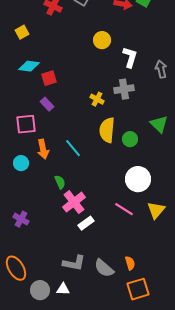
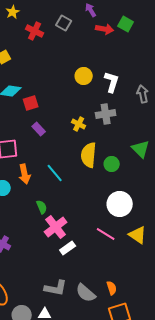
yellow circle: (102, 40) -> (84, 76), moved
purple rectangle: (47, 104) -> (39, 129), moved
yellow triangle: (156, 210) -> (138, 235), turned -36

